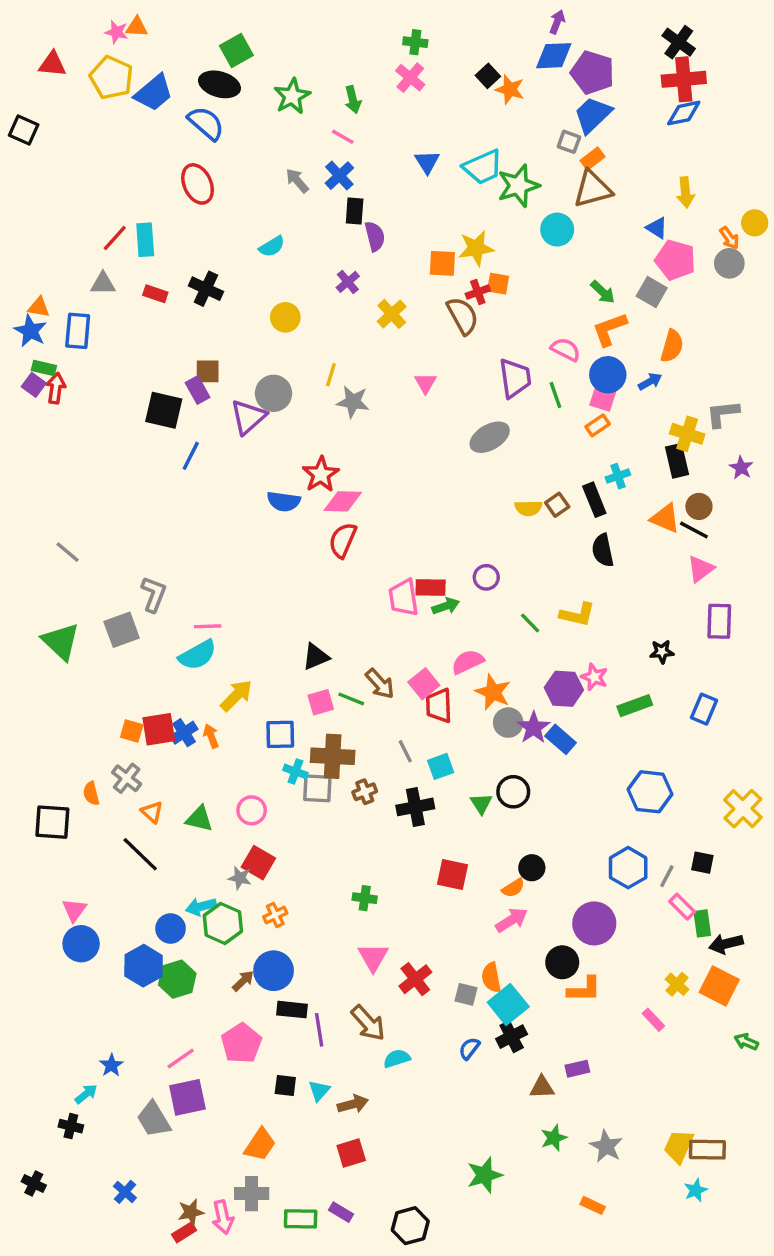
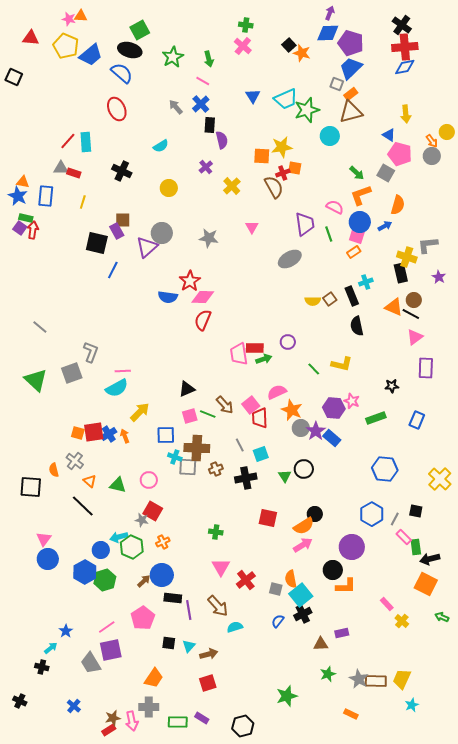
red rectangle: (155, 294) -> (74, 173), moved
yellow line: (331, 375) -> (83, 202), moved
orange semicircle: (513, 888) -> (304, 526), size x1.5
yellow cross: (677, 984) -> (402, 621), moved
brown rectangle: (707, 1150) -> (376, 681), moved

